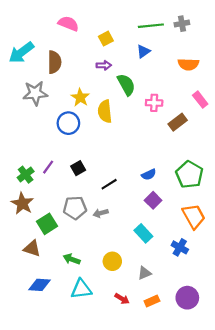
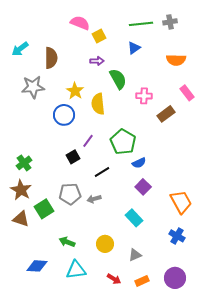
pink semicircle: (68, 24) -> (80, 23), moved
cyan arrow: (21, 52) -> (20, 49), size x0.7
purple line: (48, 167) -> (88, 141), moved
green pentagon: (189, 175) -> (123, 142), moved
blue cross: (180, 247) -> (177, 236), moved
brown triangle: (32, 248) -> (21, 219), moved

